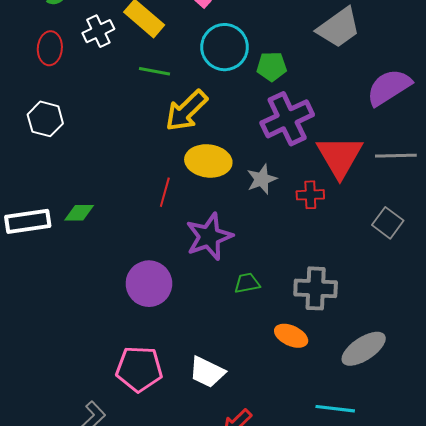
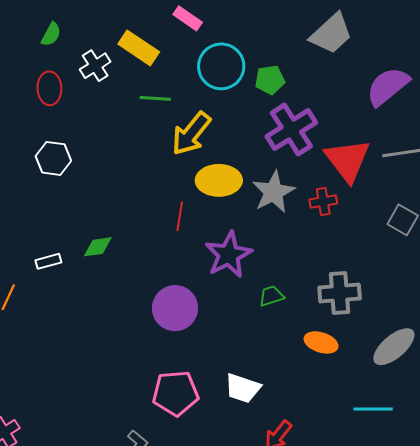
gray star: (262, 179) -> (273, 192), size x1.4
white rectangle: (28, 221) -> (48, 261), size x0.6

